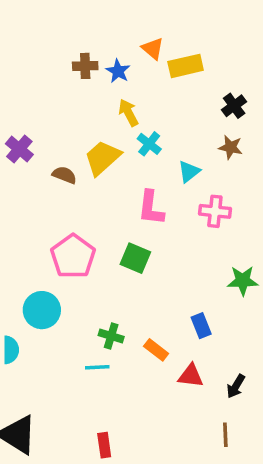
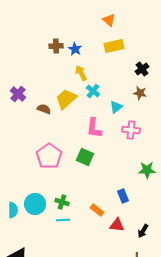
orange triangle: (153, 49) -> (109, 20), moved
cyan circle: (42, 310) -> (35, 204), moved
green cross: (111, 336) -> (62, 202), moved

